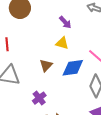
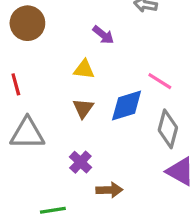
yellow triangle: (62, 43) -> (84, 69), moved

